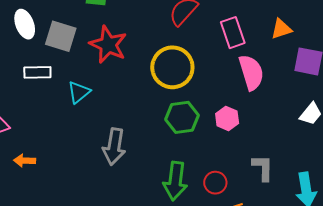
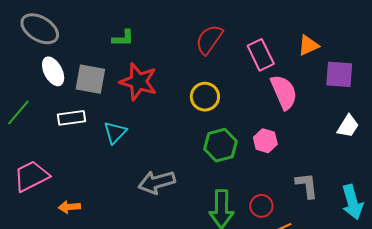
yellow circle: (172, 67) -> (205, 97), size x0.7
gray arrow: (114, 146) -> (157, 182), turned 72

